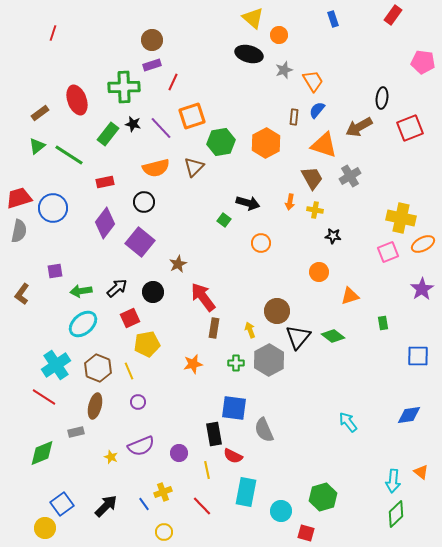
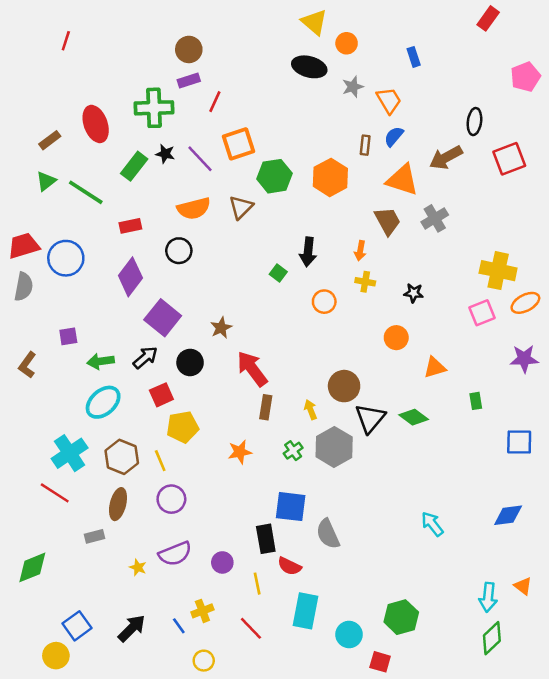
blue rectangle: (333, 19) -> (414, 57), moved
pink pentagon: (423, 62) -> (525, 77), turned -30
black arrow: (248, 203) -> (308, 252), turned 80
yellow cross: (315, 210) -> (365, 282), moved
purple square: (140, 242) -> (163, 318), moved
purple star: (422, 289) -> (524, 359), turned 30
green cross: (236, 363) -> (293, 451), turned -35
purple circle: (138, 402) -> (171, 499), size x1.5
green diamond: (42, 453) -> (32, 567), moved

